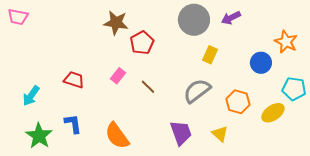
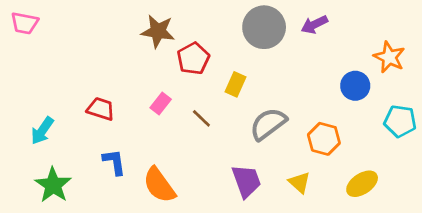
yellow rectangle: (210, 55) -> (235, 84), moved
yellow ellipse: (273, 113) -> (362, 184), moved
blue L-shape: (73, 124) -> (114, 162), moved

